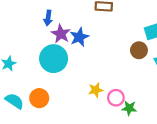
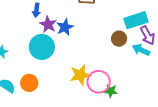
yellow star: (96, 90) -> (80, 75), size x1.5
pink circle: (116, 98) -> (99, 82), size x1.5

